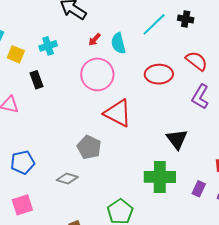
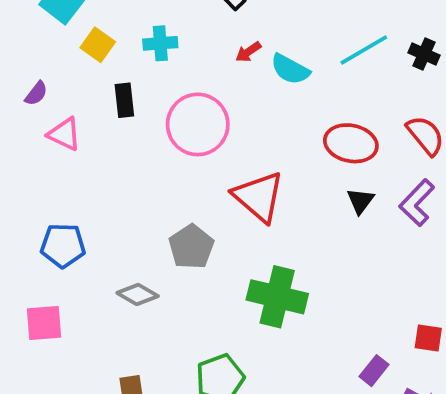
cyan semicircle: (118, 43) -> (290, 69), turned -60
pink circle: (97, 74) -> (198, 124), moved
black triangle: (177, 139) -> (360, 201), moved, size x0.7
green cross: (160, 177) -> (277, 297), moved

